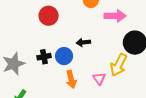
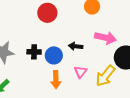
pink arrow: (115, 16) -> (105, 38), moved
pink triangle: (99, 79) -> (81, 72), moved

